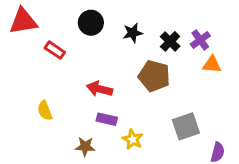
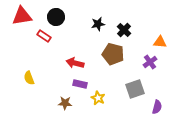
black circle: (91, 23) -> (56, 17), moved
purple cross: (200, 40) -> (150, 62), moved
orange triangle: (212, 64) -> (160, 42), moved
yellow semicircle: (45, 111) -> (29, 78), moved

